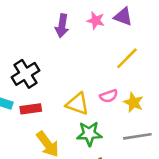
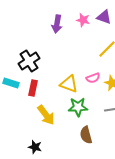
red rectangle: (31, 109) -> (33, 88), turned -70

